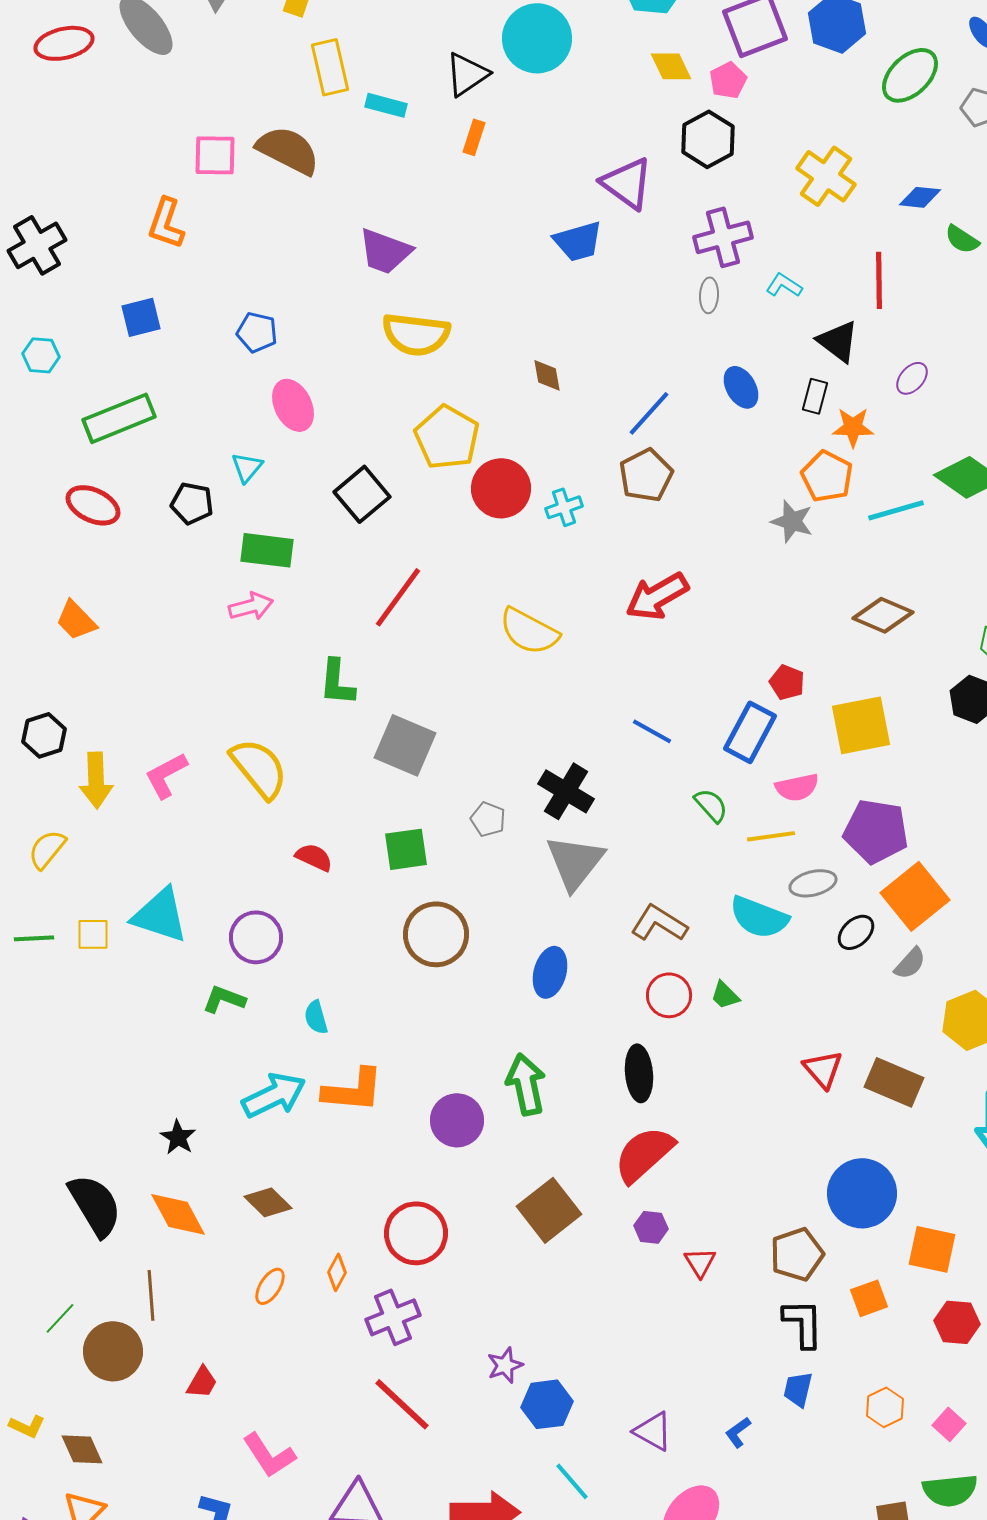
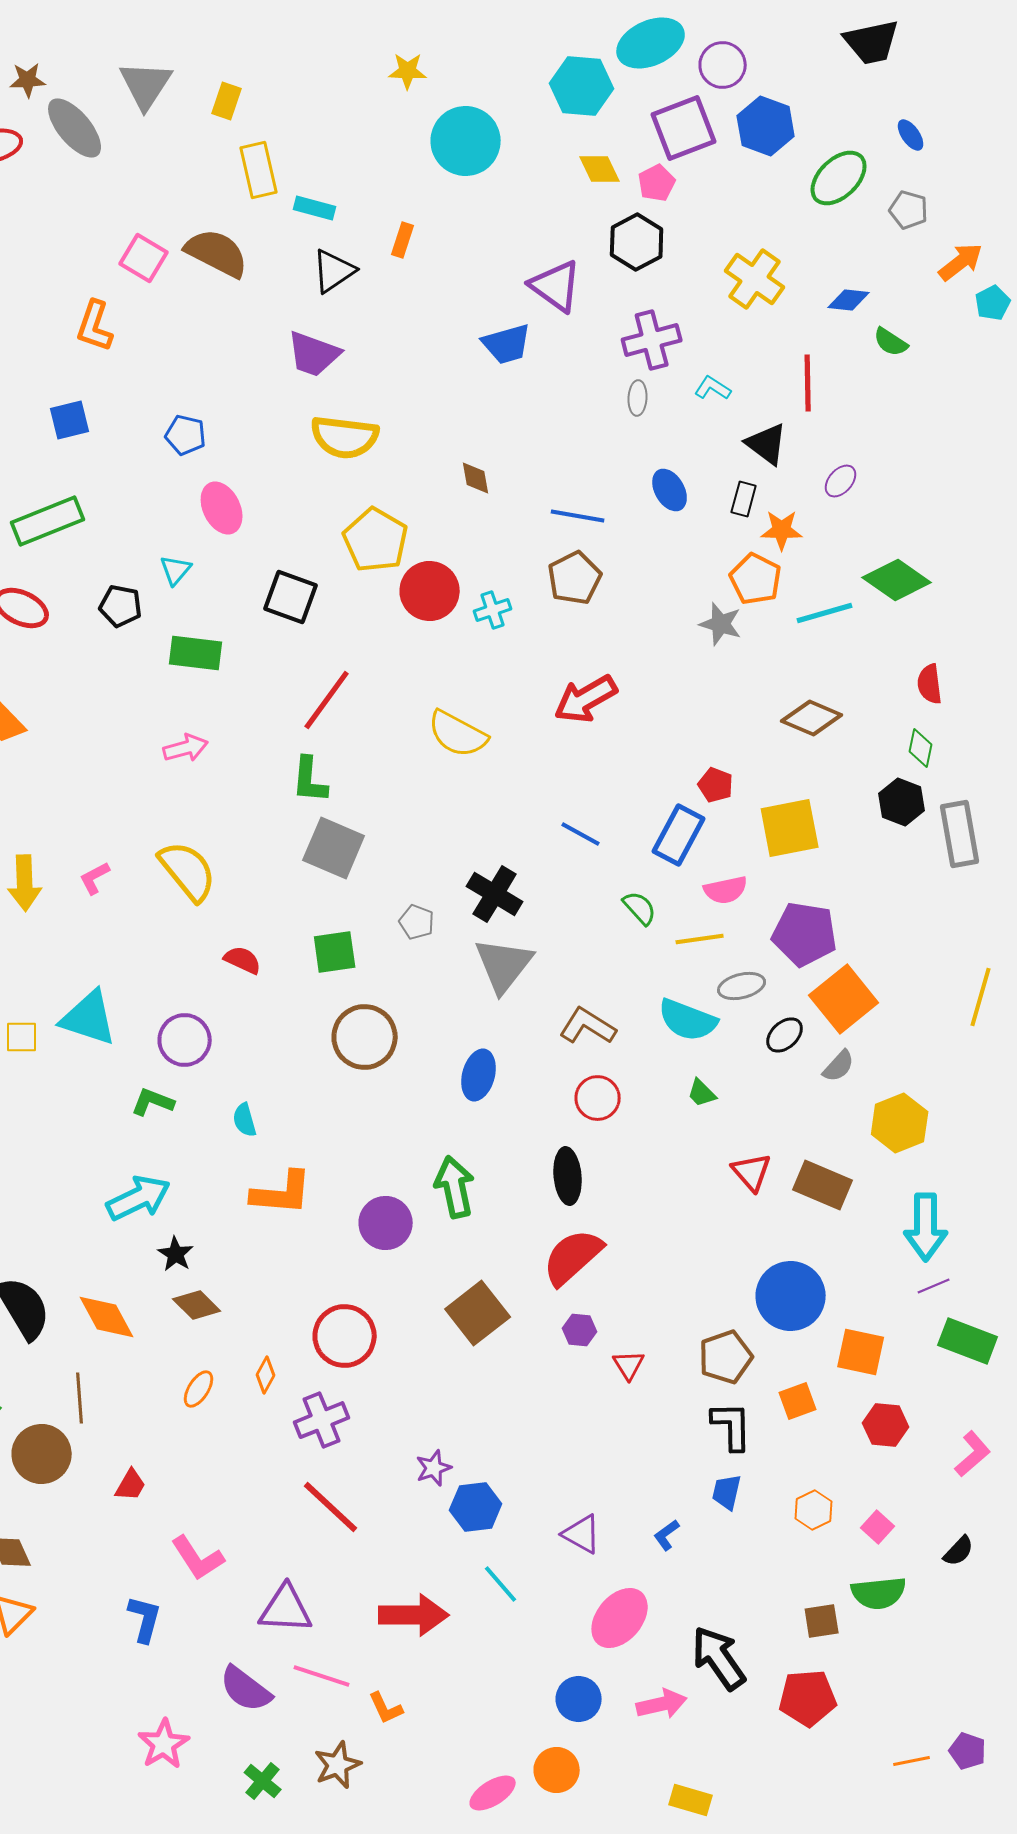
black triangle: (467, 74) -> (334, 271), moved
pink square: (215, 155) -> (144, 258), turned 30
blue line: (649, 413) -> (578, 516), turned 58
black square: (362, 494) -> (291, 597), turned -30
pink arrow: (251, 606) -> (186, 748), moved
green L-shape: (337, 682) -> (310, 780), moved
pink L-shape: (166, 775) -> (95, 878), size x0.7
green trapezoid: (725, 995) -> (702, 1093), moved
cyan arrow: (274, 1095) -> (139, 1198), moved
black star: (178, 1137) -> (176, 1254), moved

